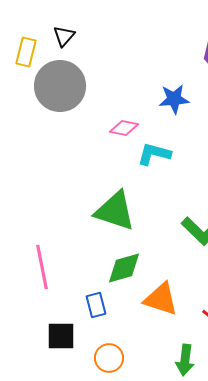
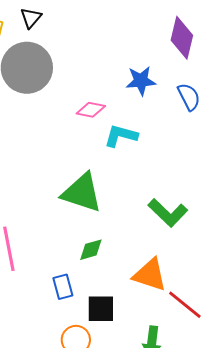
green diamond: (124, 268) -> (91, 250), size x0.7
orange triangle: (161, 299) -> (150, 275), moved
black square: (61, 336) -> (101, 309), moved

